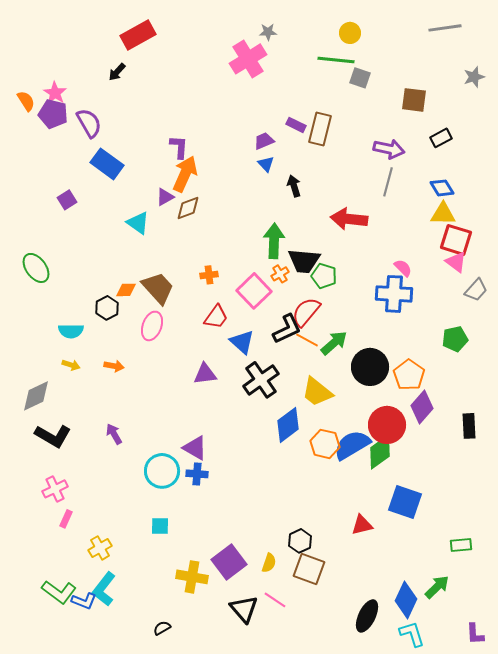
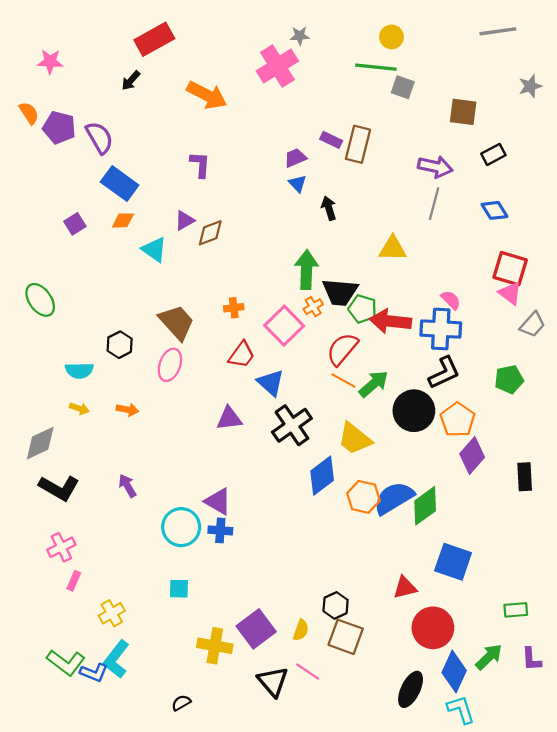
pink star: (55, 93) -> (50, 62), moved, turned -30
orange arrow: (185, 174) -> (207, 95), moved, turned 93
yellow triangle: (443, 214) -> (393, 248), moved
red arrow: (349, 219) -> (390, 321), moved
orange diamond: (126, 290) -> (123, 220), moved
black L-shape: (287, 329) -> (444, 373), moved
red circle: (387, 425) -> (433, 628), moved
purple L-shape: (475, 634) -> (531, 659), moved

